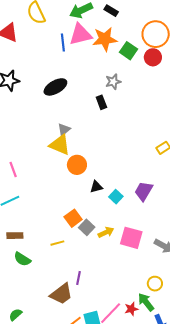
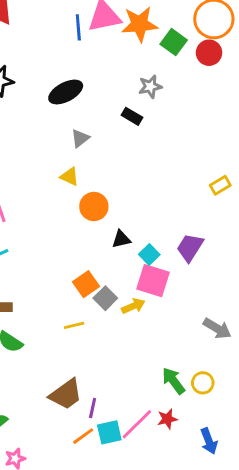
black rectangle: (101, 102) -> (132, 116), turned -40
gray triangle: (64, 130) -> (80, 138), moved
yellow triangle: (60, 145) -> (70, 177), size x0.6
pink square: (131, 238) -> (153, 281), moved
yellow line: (57, 243) -> (74, 325), moved
purple line: (78, 278) -> (93, 408), moved
green arrow: (146, 302) -> (173, 381), moved

